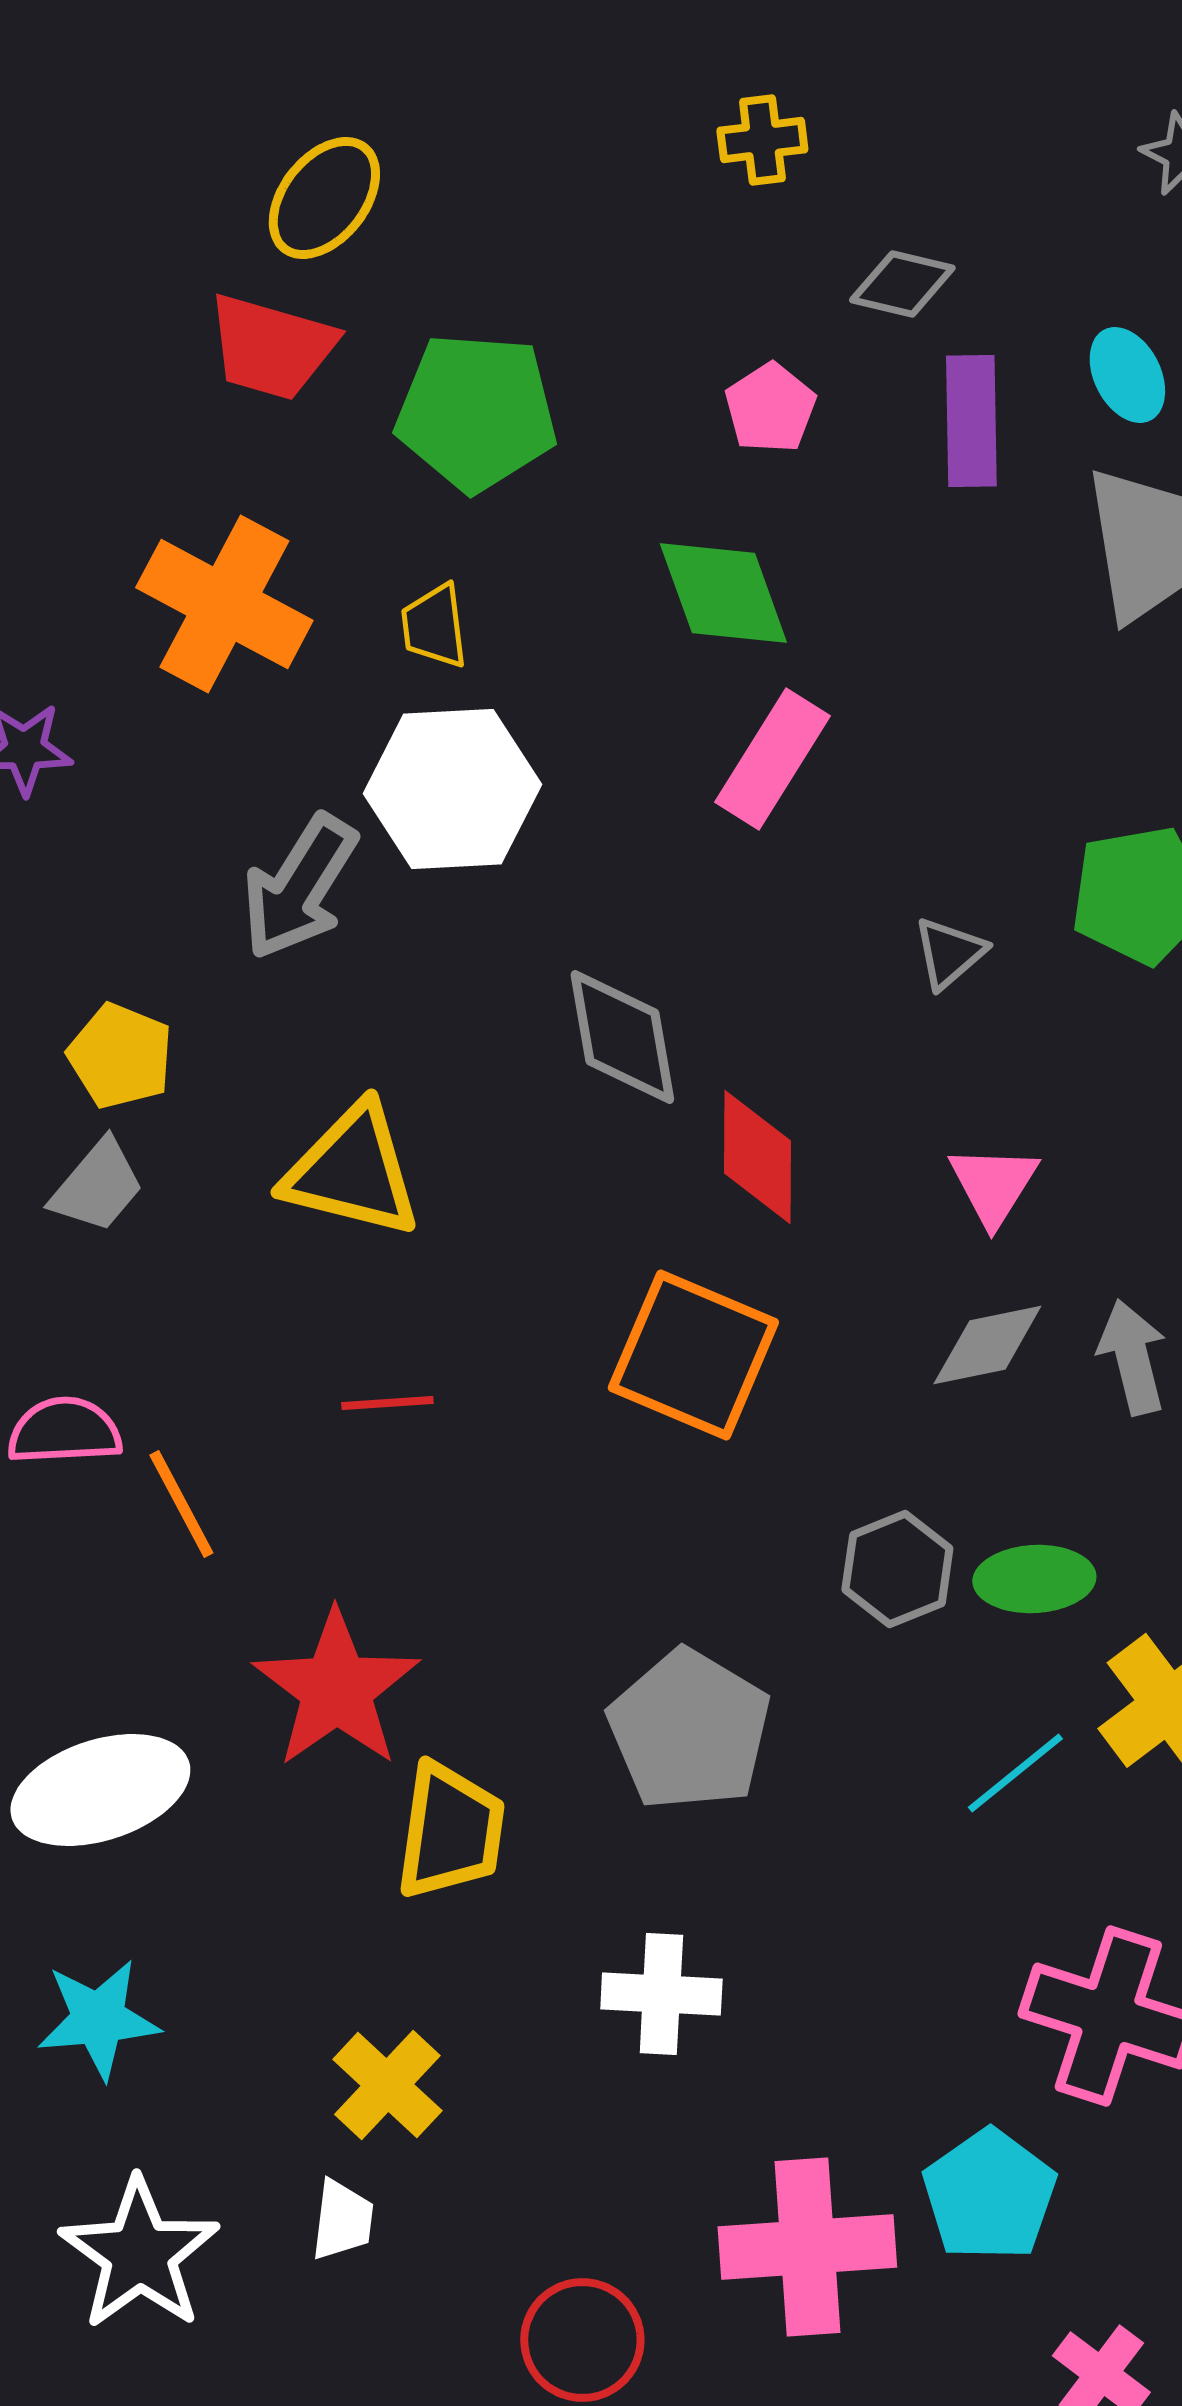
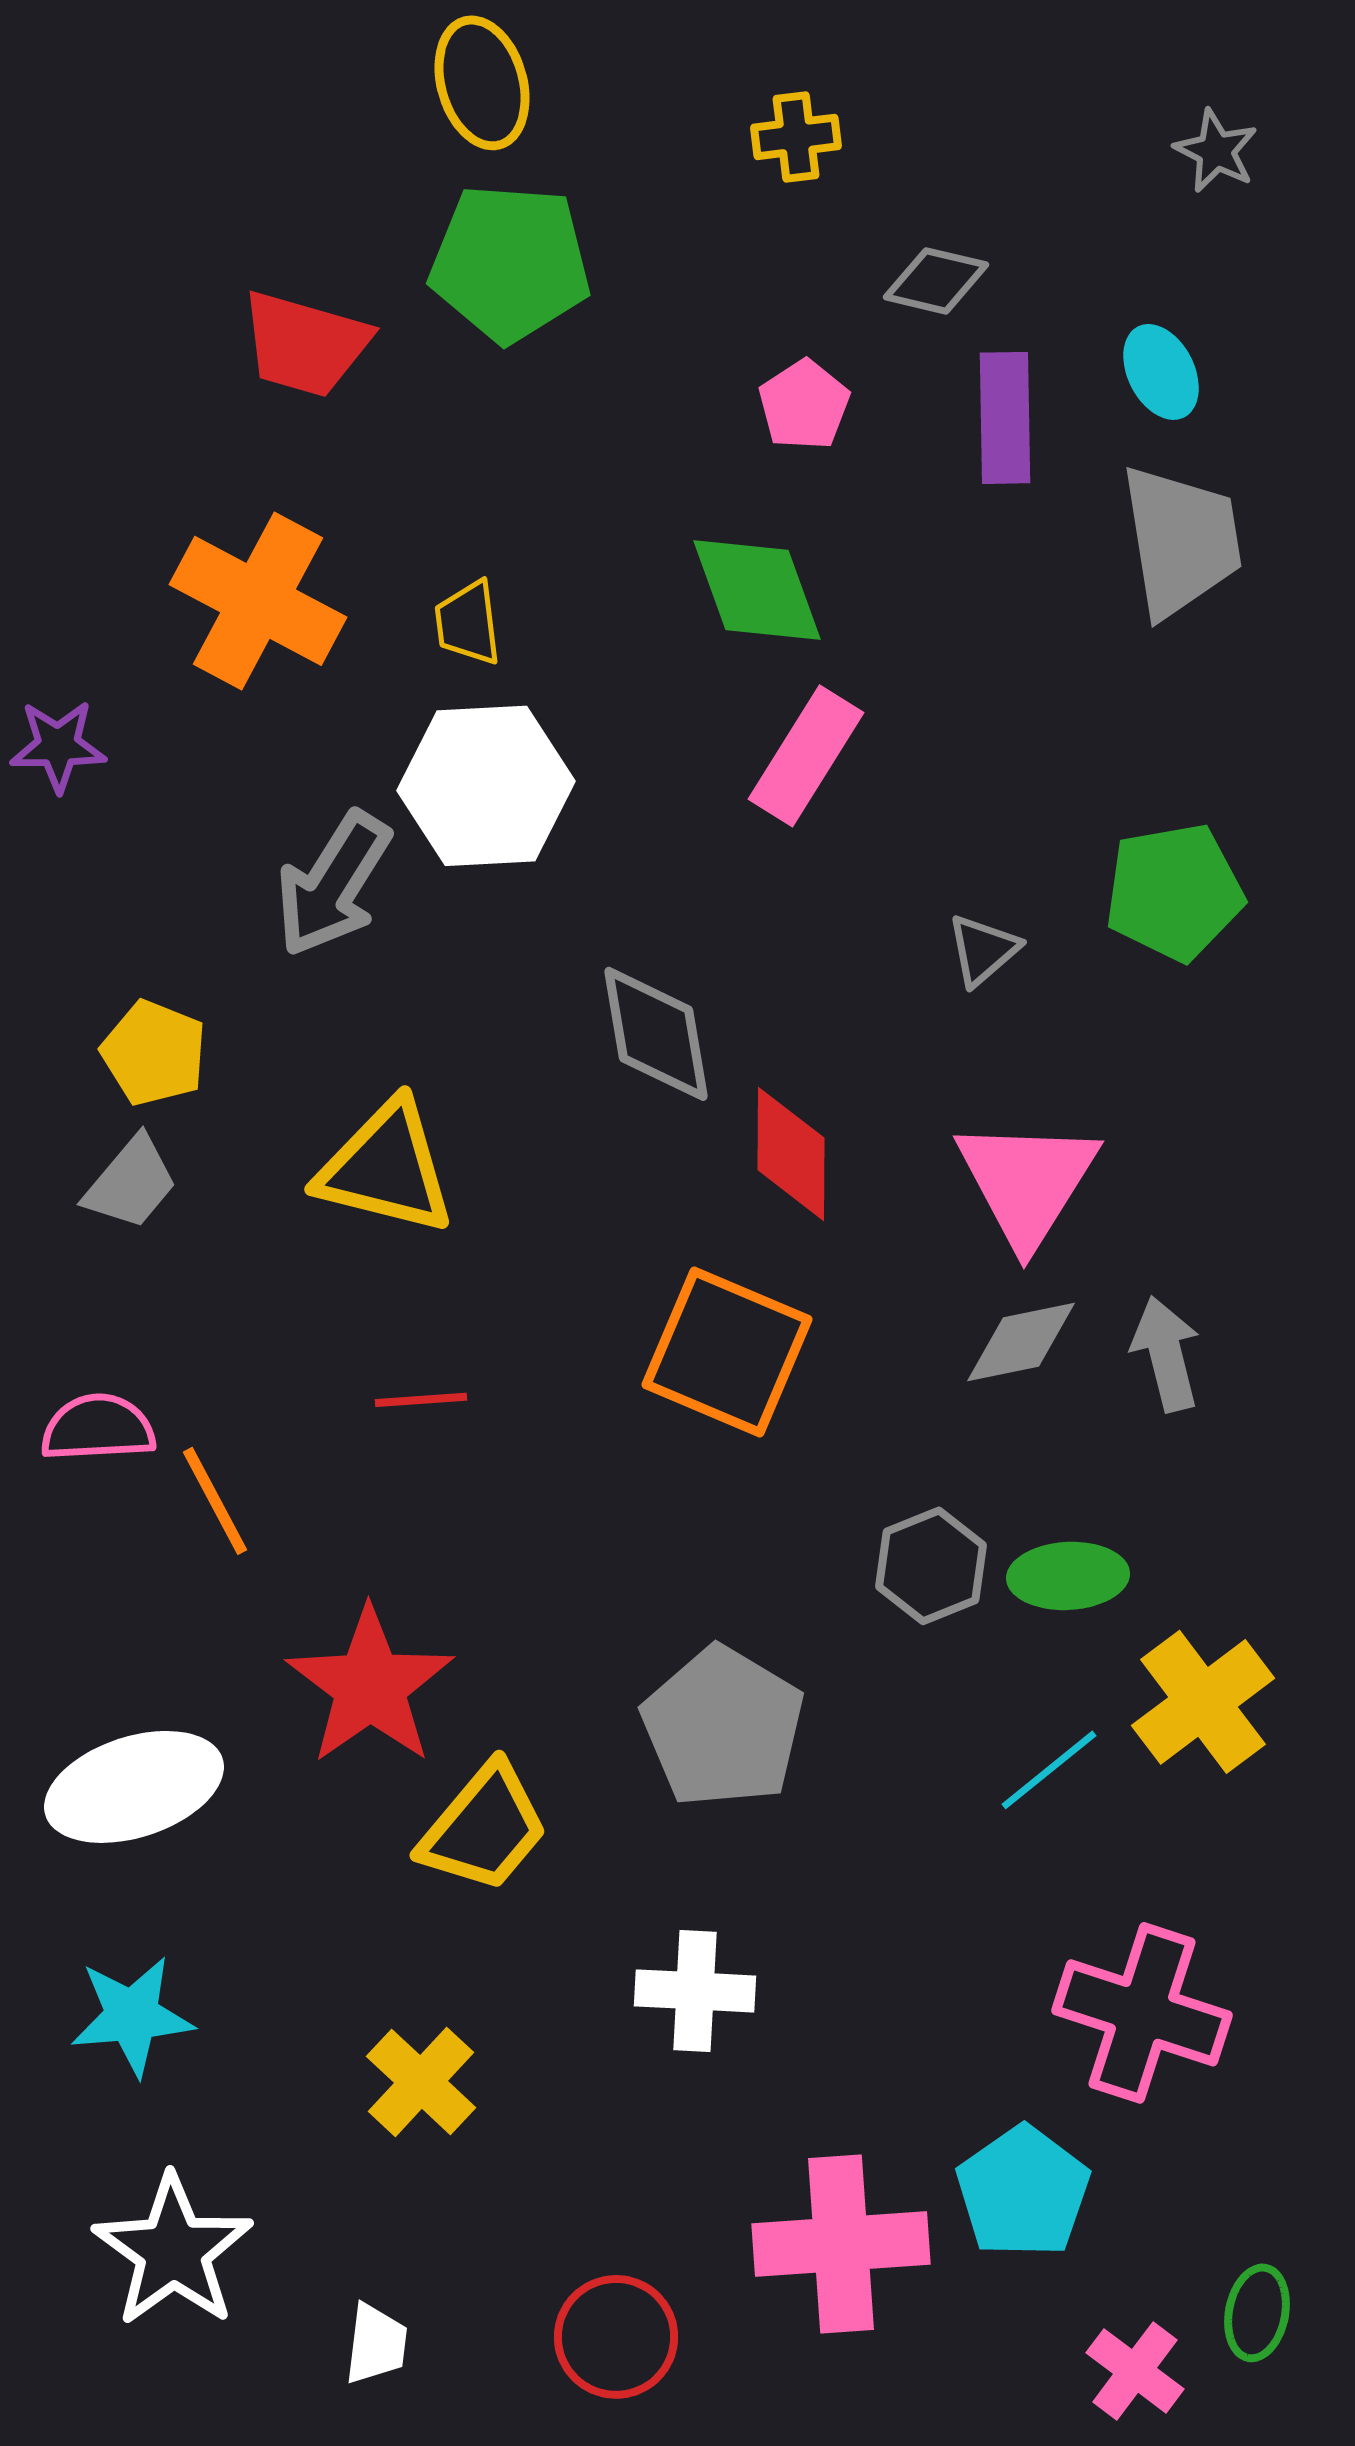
yellow ellipse: (324, 198) -> (482, 83), moved, turned -54
green pentagon: (476, 412) -> (510, 263), moved
pink triangle: (993, 1185) -> (1027, 1182), size x1.6
yellow trapezoid: (450, 1831) -> (484, 1828), turned 32
white trapezoid: (342, 2220) -> (376, 2344), moved

